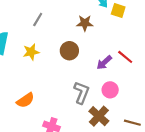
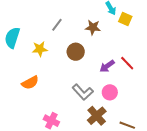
gray line: (38, 20) -> (57, 25), moved
gray L-shape: (81, 93) -> (83, 92), turned 110
orange semicircle: (25, 100) -> (30, 83), moved

